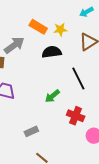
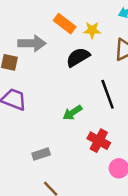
gray arrow: (14, 45) -> (32, 43), turned 30
black semicircle: (52, 52) -> (78, 57), turned -30

